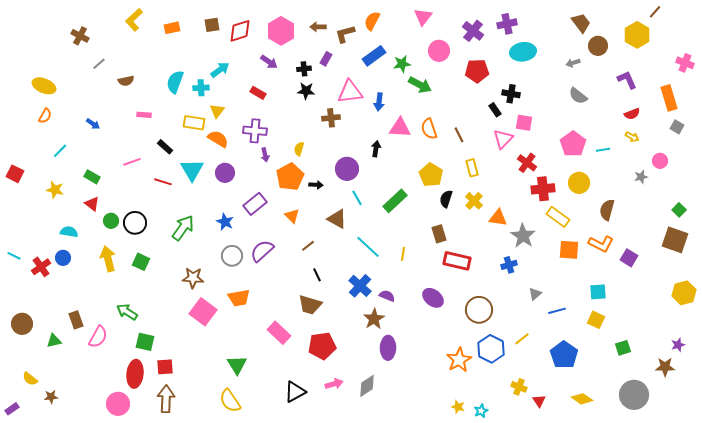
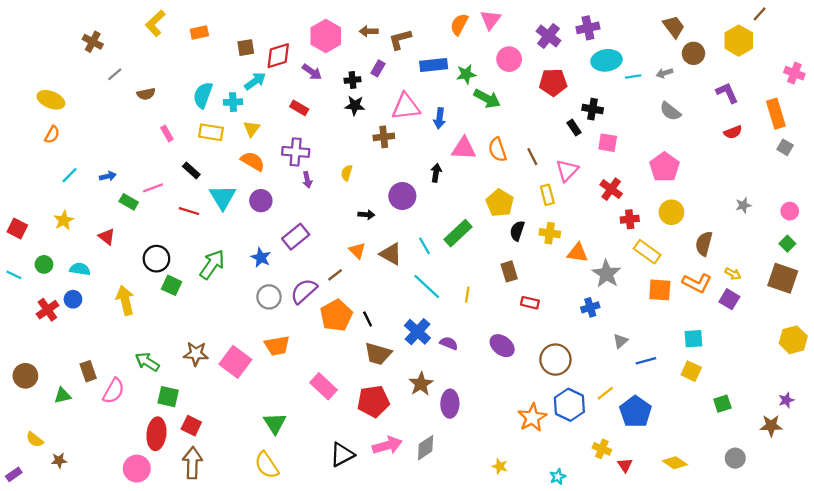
orange semicircle: (372, 21) -> (459, 24), moved
brown square: (212, 25) -> (246, 48), moved
red diamond: (240, 31) -> (278, 56), moved
blue rectangle: (374, 56) -> (434, 65), turned 30
pink rectangle: (144, 115) -> (167, 133), turned 56
yellow rectangle: (194, 123) -> (211, 132), moved
blue arrow: (93, 124) -> (108, 176), moved, turned -48
yellow arrow: (632, 137) -> (733, 274), moved
pink triangle: (503, 139) -> (567, 170), moved
cyan line: (603, 150) -> (633, 77), moved
pink circle: (660, 161) -> (790, 211), moved
red square: (15, 174) -> (17, 228), moved
green rectangle: (92, 177) -> (129, 202), moved
orange pentagon: (290, 177) -> (336, 315), moved
red cross: (543, 189) -> (630, 219), size x0.7
yellow star: (55, 190) -> (64, 220), turned 30
cyan line: (357, 198) -> (424, 246), moved
yellow cross: (474, 201) -> (550, 233), turned -36
orange triangle: (292, 216) -> (357, 251), moved
green circle: (111, 221) -> (44, 264), moved
brown line: (308, 246) -> (335, 275), moved
cyan line: (14, 256) -> (14, 275), moved
red rectangle: (457, 261) -> (530, 303), size x0.6
green square: (141, 262) -> (172, 285), moved
brown star: (193, 278) -> (196, 354), moved
brown trapezoid: (310, 305) -> (378, 354), moved
brown star: (374, 319) -> (421, 384), moved
blue pentagon: (564, 355) -> (635, 412), moved
red square: (165, 367) -> (191, 426), turned 30
pink arrow: (334, 384) -> (387, 445), size x1.4
gray circle: (634, 395) -> (735, 458), size x0.6
yellow star: (458, 407) -> (500, 466), moved

